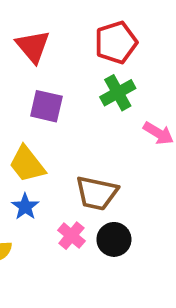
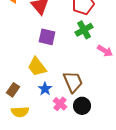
brown trapezoid: (97, 193) -> (73, 82), turned -125
blue star: (25, 207) -> (45, 89), moved

